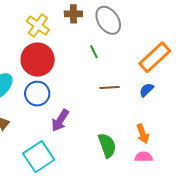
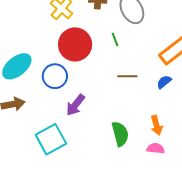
red circle: (38, 59) -> (75, 44), moved

